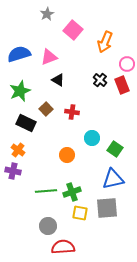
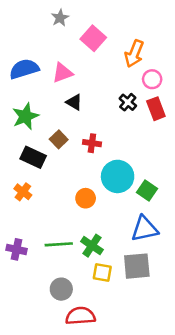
pink circle: (127, 64) -> (152, 79), moved
cyan circle: (92, 138) -> (118, 176), size x1.6
purple cross: (13, 171) -> (16, 249), moved
green cross: (72, 192) -> (92, 246), turned -36

